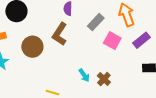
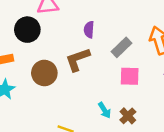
brown L-shape: (60, 34) -> (78, 59), turned 35
pink square: (112, 41) -> (130, 76), moved, turned -30

